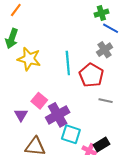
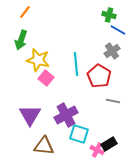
green cross: (101, 13) -> (109, 15), turned 32
pink square: (39, 101) -> (46, 78), moved
purple triangle: (21, 115) -> (30, 115), size x1.6

